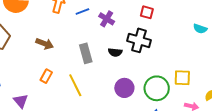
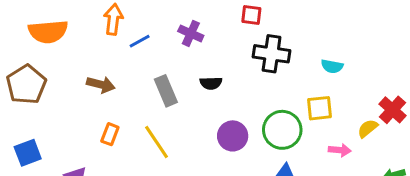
blue line: (82, 12) -> (140, 41), moved
cyan semicircle: (200, 29) -> (332, 66), moved
black cross: (139, 40) -> (272, 54), moved

